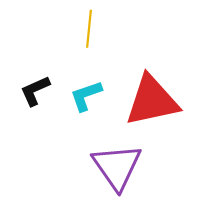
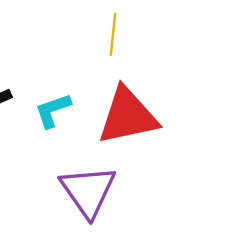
yellow line: (89, 29) -> (113, 34), moved

